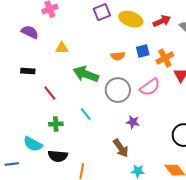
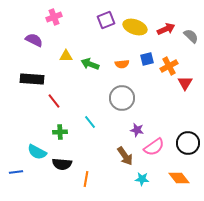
black rectangle: (28, 71) -> (32, 79), size x1.6
green arrow: (86, 74) -> (90, 64), moved, size x0.7
pink semicircle: (150, 87) -> (154, 147), moved

